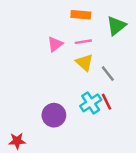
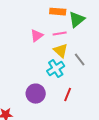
green triangle: (116, 26) -> (77, 20), moved
red line: (107, 102) -> (68, 95), moved, turned 48
cyan cross: (91, 103) -> (56, 69), moved

